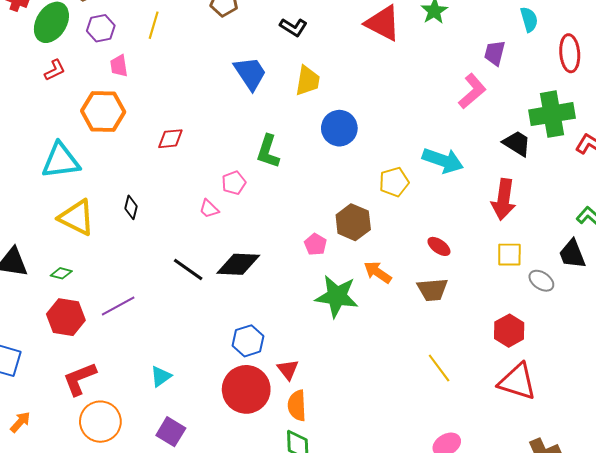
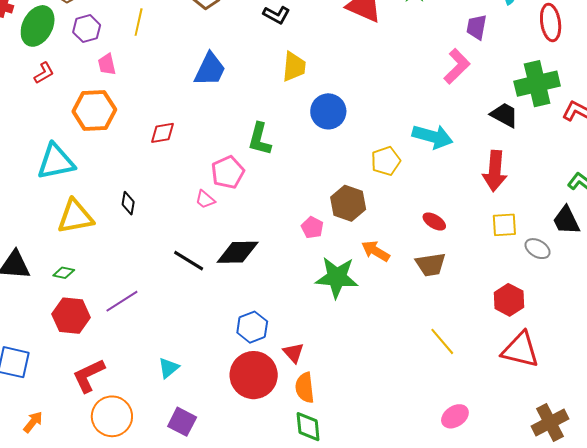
blue trapezoid: (250, 73) -> (210, 69), moved, turned 63
pink pentagon: (234, 183) -> (228, 172), size x1.4
yellow triangle: (77, 217) -> (75, 217), turned -33

